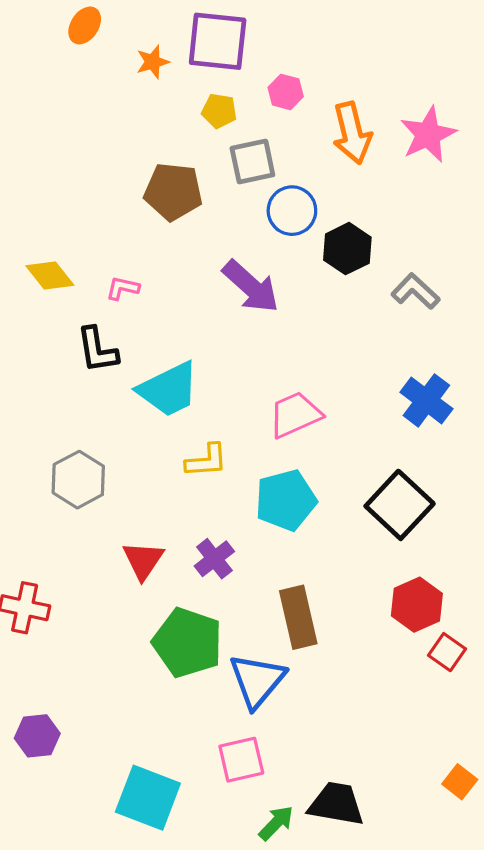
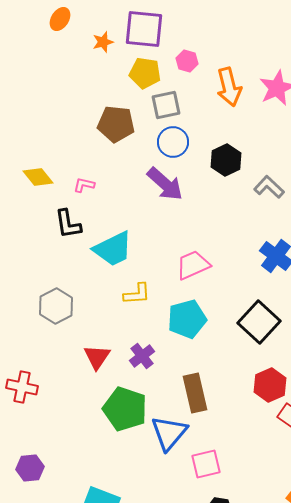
yellow pentagon: (219, 111) -> (145, 73), size x1.4
blue circle: (292, 211) -> (173, 142), moved
pink square: (241, 760) -> (206, 464), moved

